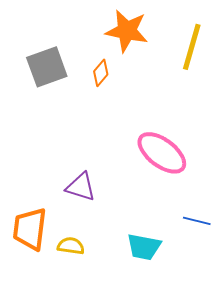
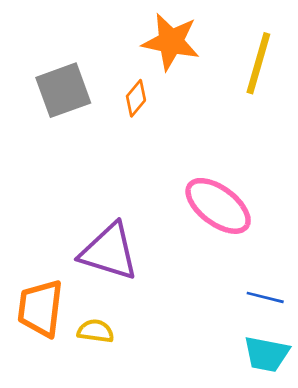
purple triangle: (81, 187) -> (109, 252), size x1.5
cyan trapezoid: (144, 247) -> (267, 354), moved

